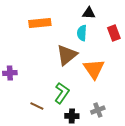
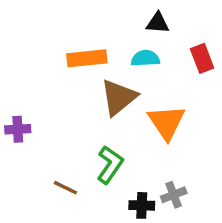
orange rectangle: (40, 23) -> (87, 58), moved
cyan semicircle: (82, 33) -> (145, 58), turned 84
black cross: (72, 116) -> (142, 205), moved

